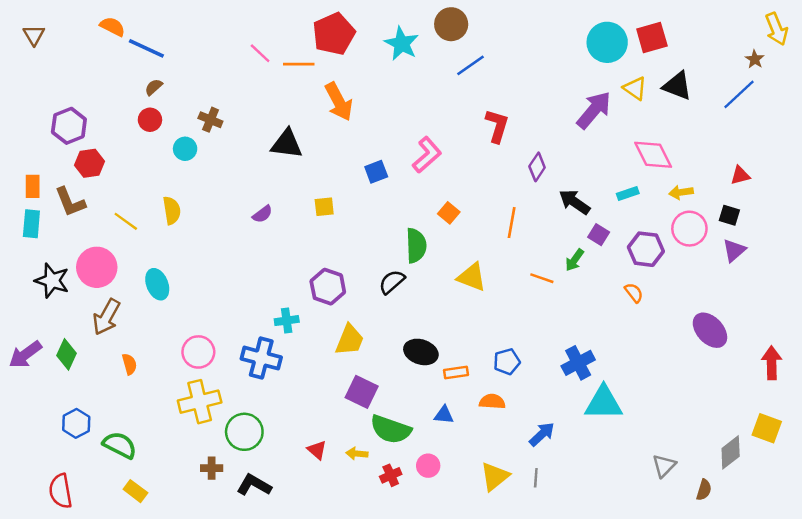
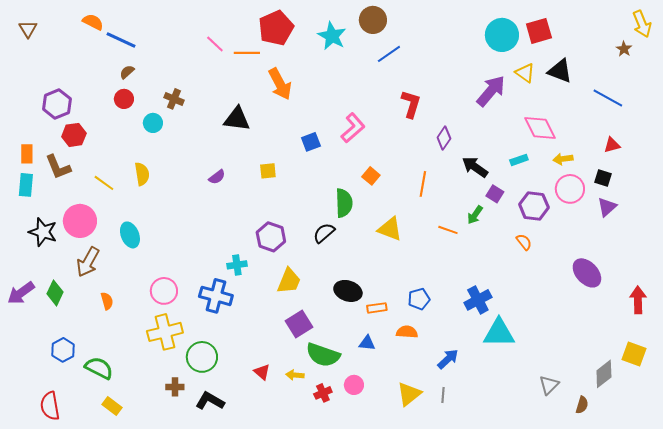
blue line: (739, 94) -> (608, 98), moved, turned 72
purple square: (362, 392) -> (299, 324), turned 32

